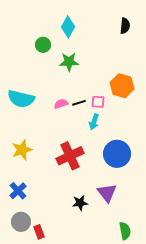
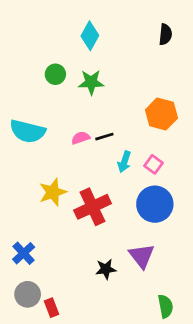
green circle: (43, 45) -> (55, 74), moved
pink square: (98, 102) -> (154, 164), moved, turned 32
yellow star: (22, 150) -> (53, 192), moved

